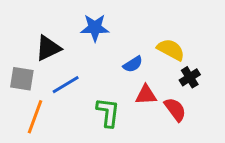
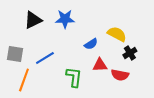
black triangle: (48, 48) -> (33, 20), moved
red semicircle: (175, 109) -> (120, 75), turned 138

